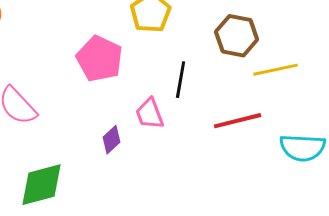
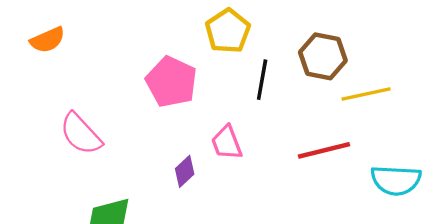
black line: (181, 80) -> (262, 80), moved

